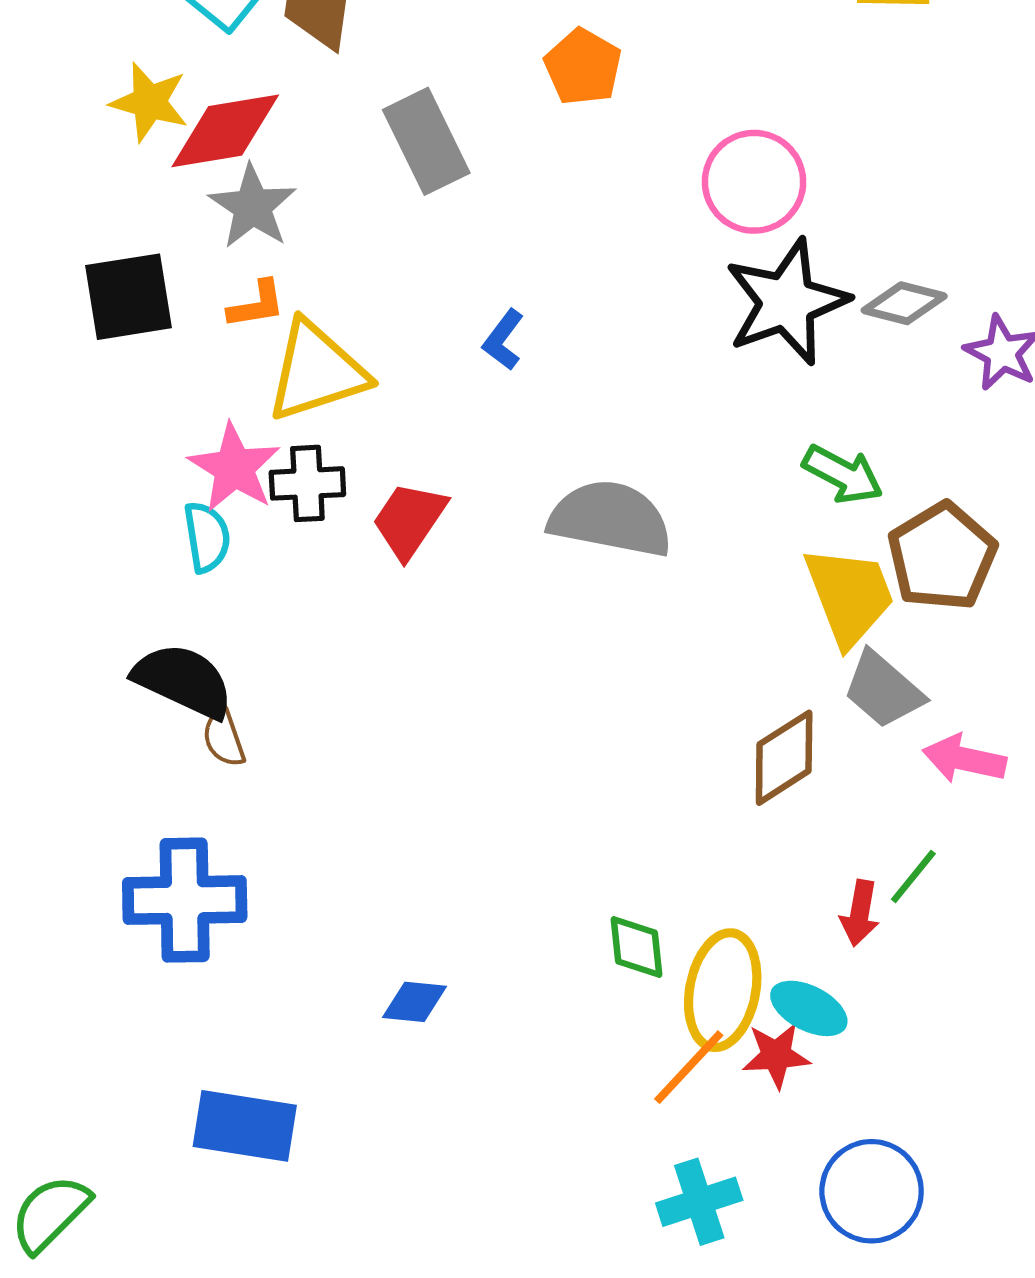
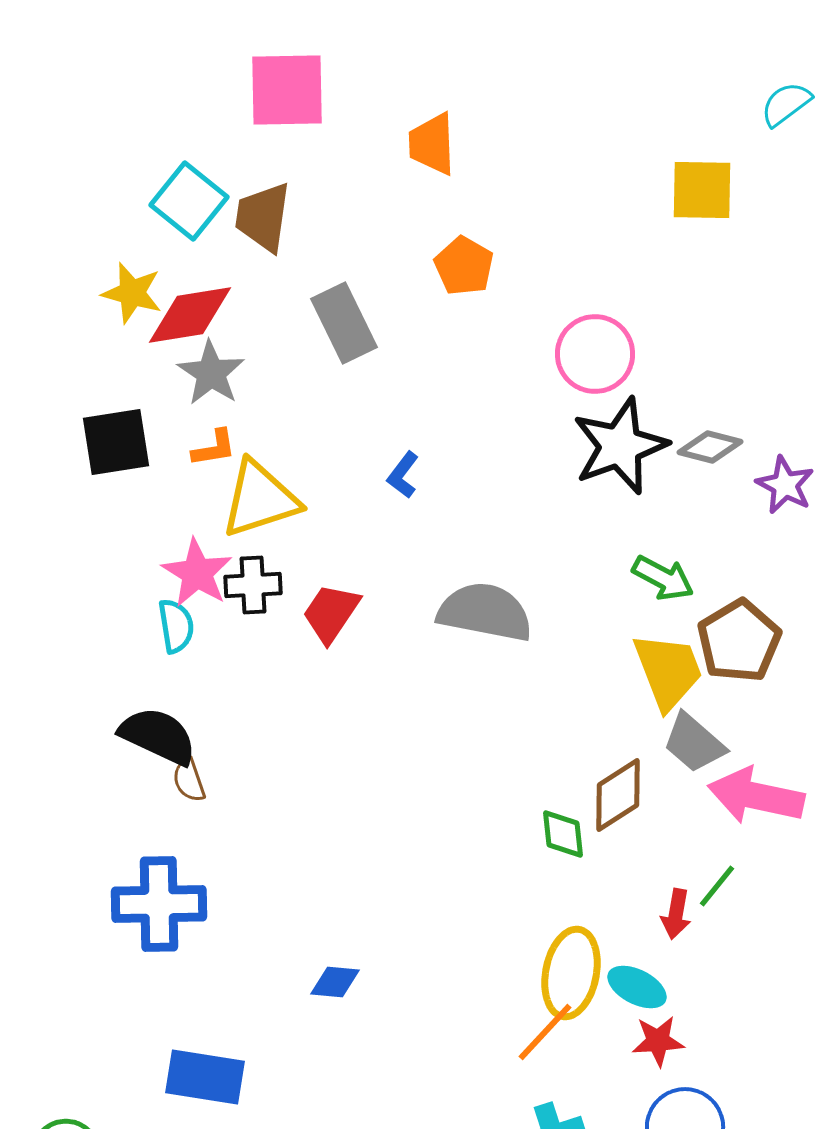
pink arrow: (964, 759) -> (756, 796), size x1.5
green diamond: (636, 947) -> (563, 834), moved
red star: (776, 1055) -> (658, 1041), moved

